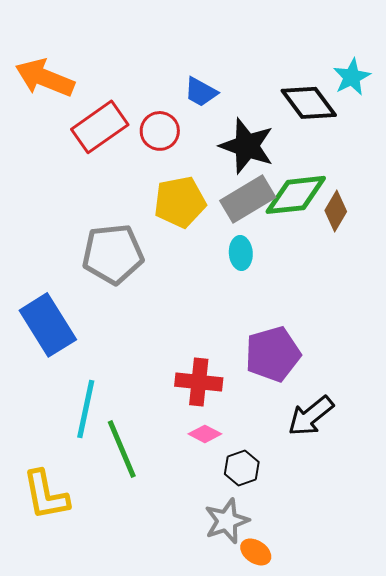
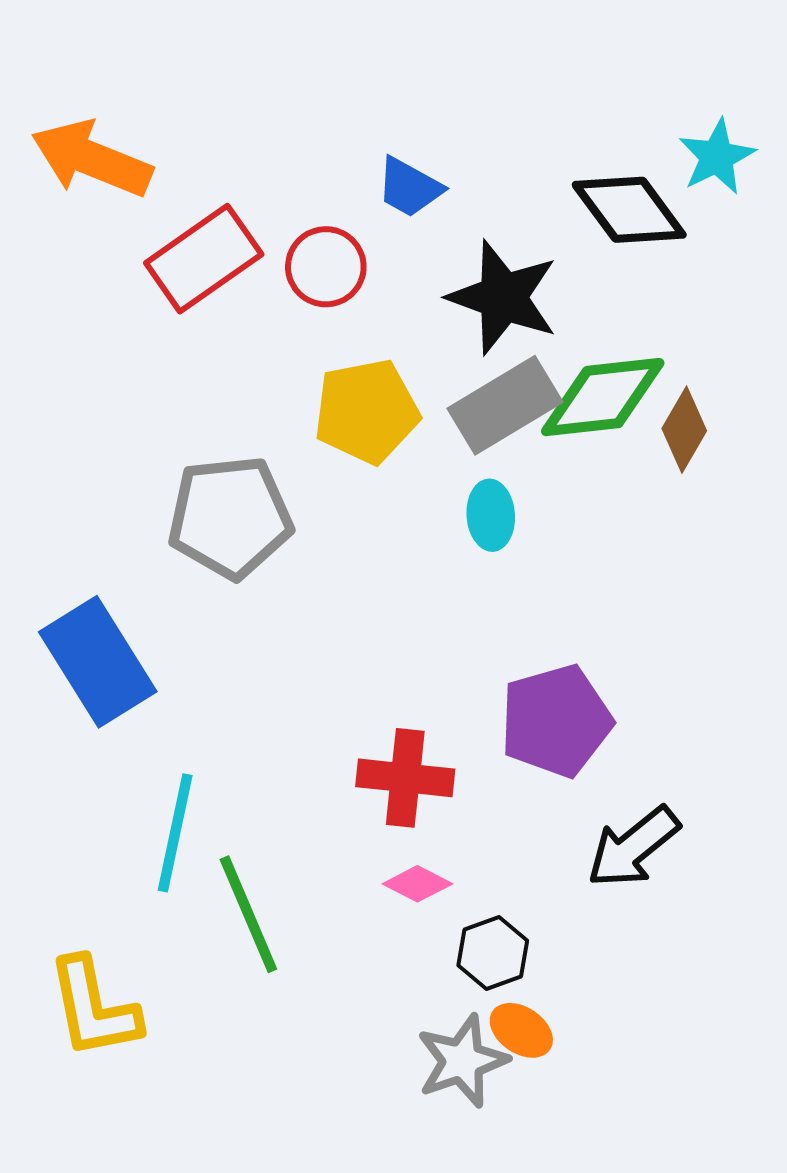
orange ellipse: (256, 552) -> (521, 1030), moved

